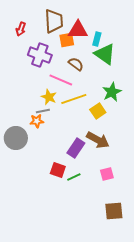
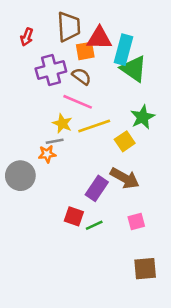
cyan rectangle: (97, 39) -> (123, 50), size x1.6
purple cross: (40, 55) -> (51, 70), turned -35
brown semicircle: (76, 64) -> (81, 76), moved

